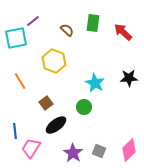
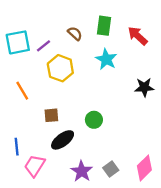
purple line: (33, 21) -> (44, 46), moved
cyan star: (95, 83) -> (106, 59), moved
brown square: (46, 103) -> (51, 115), turned 32
gray square: (99, 151) -> (111, 169), turned 32

